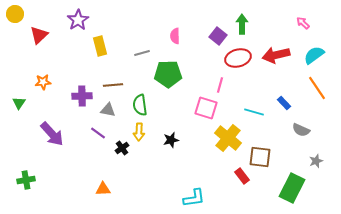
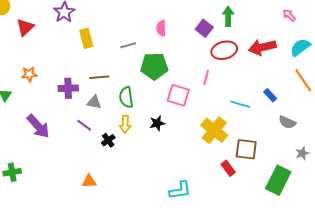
pink square: (206, 108) -> (178, 95), moved
black star: (171, 140) -> (157, 123), moved

